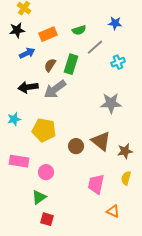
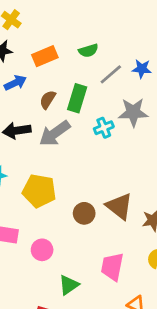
blue star: (115, 23) -> (142, 69), moved
cyan cross: (118, 62) -> (104, 128), moved
gray star: (111, 103) -> (133, 112), moved
green triangle: (39, 197) -> (69, 285), moved

